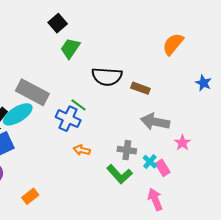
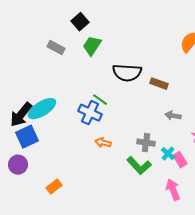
gray rectangle: (32, 92) -> (56, 48), moved, size x0.6
gray arrow: (155, 122) -> (173, 116), size x0.6

